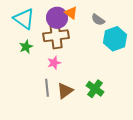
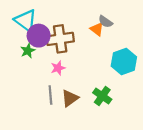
orange triangle: (71, 13) -> (97, 29), moved
purple circle: (57, 18) -> (39, 36), moved
cyan hexagon: (115, 39) -> (124, 62), moved

